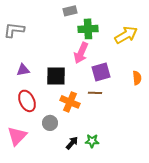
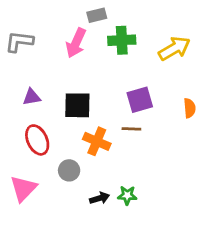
pink arrow: (81, 53) -> (76, 43), moved
black arrow: (72, 143) -> (100, 198), turned 32

